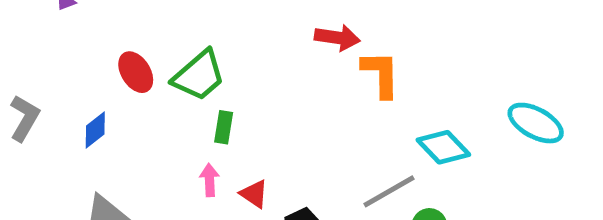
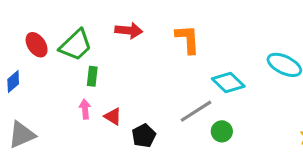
red arrow: (337, 38) -> (129, 31), moved

